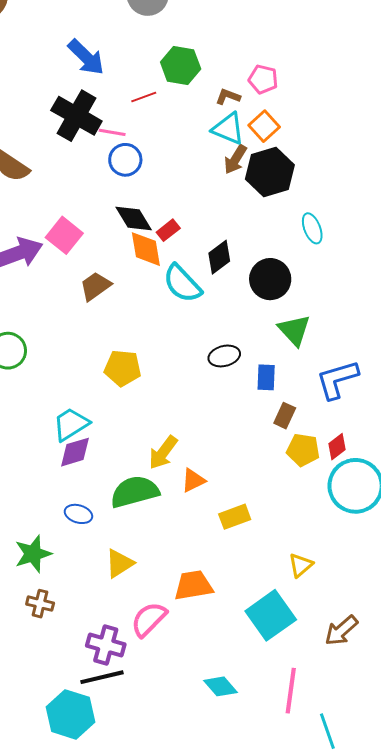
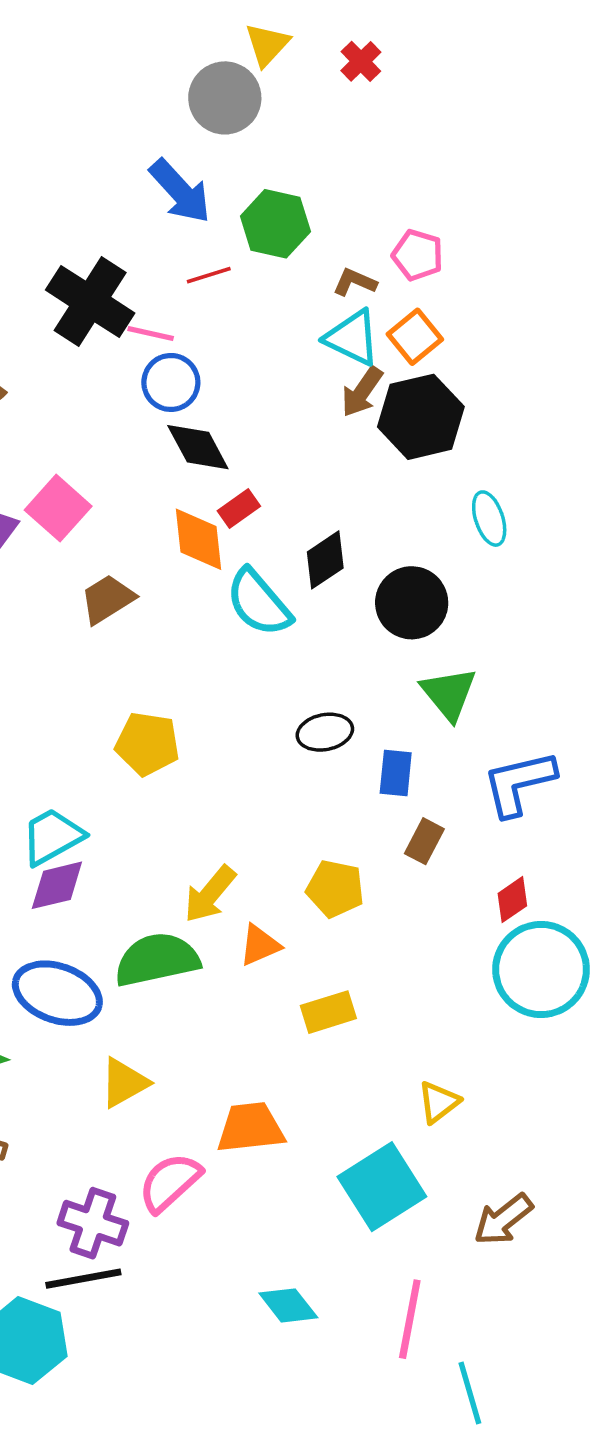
blue arrow: (86, 57) -> (180, 191), moved
black diamond: (134, 219) -> (198, 447), moved
yellow pentagon: (303, 450) -> (335, 889), moved
blue ellipse: (78, 514) -> (57, 993), size x1.8

